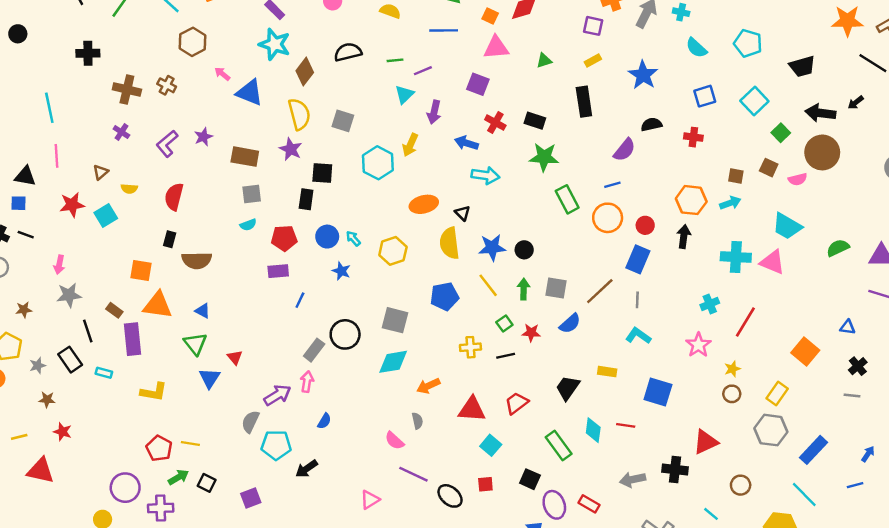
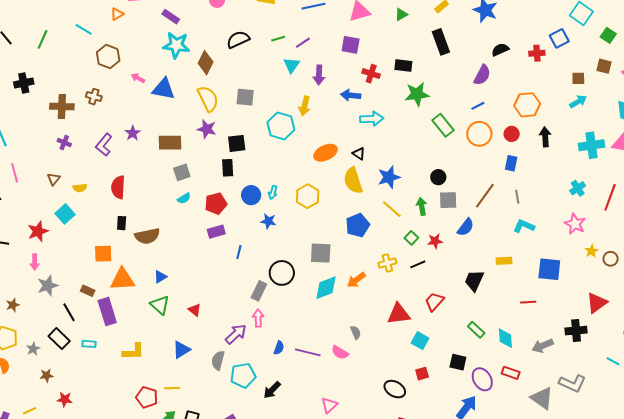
blue square: (705, 96) -> (559, 38), moved
orange hexagon: (691, 200) -> (527, 105), moved
red star: (72, 205) -> (38, 231), moved
cyan arrow: (353, 238) -> (273, 192), turned -112
black circle: (524, 250) -> (438, 177), moved
blue rectangle: (638, 259) -> (511, 163), size x0.7
blue triangle: (203, 311) -> (160, 277), turned -48
yellow star: (732, 369) -> (591, 251), moved
blue triangle: (209, 378) -> (181, 350), moved, turned 36
orange arrow: (428, 386) -> (356, 280), moved
cyan diamond: (593, 430) -> (505, 338), moved
green rectangle: (559, 446) -> (476, 330), size x0.7
purple line: (413, 474) -> (308, 352), moved

